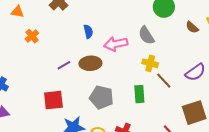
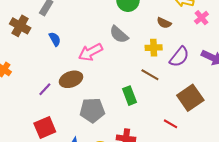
brown semicircle: (192, 27) -> (164, 23), moved
blue semicircle: (88, 32) -> (55, 39), moved
yellow cross: (150, 63) -> (154, 48), moved

